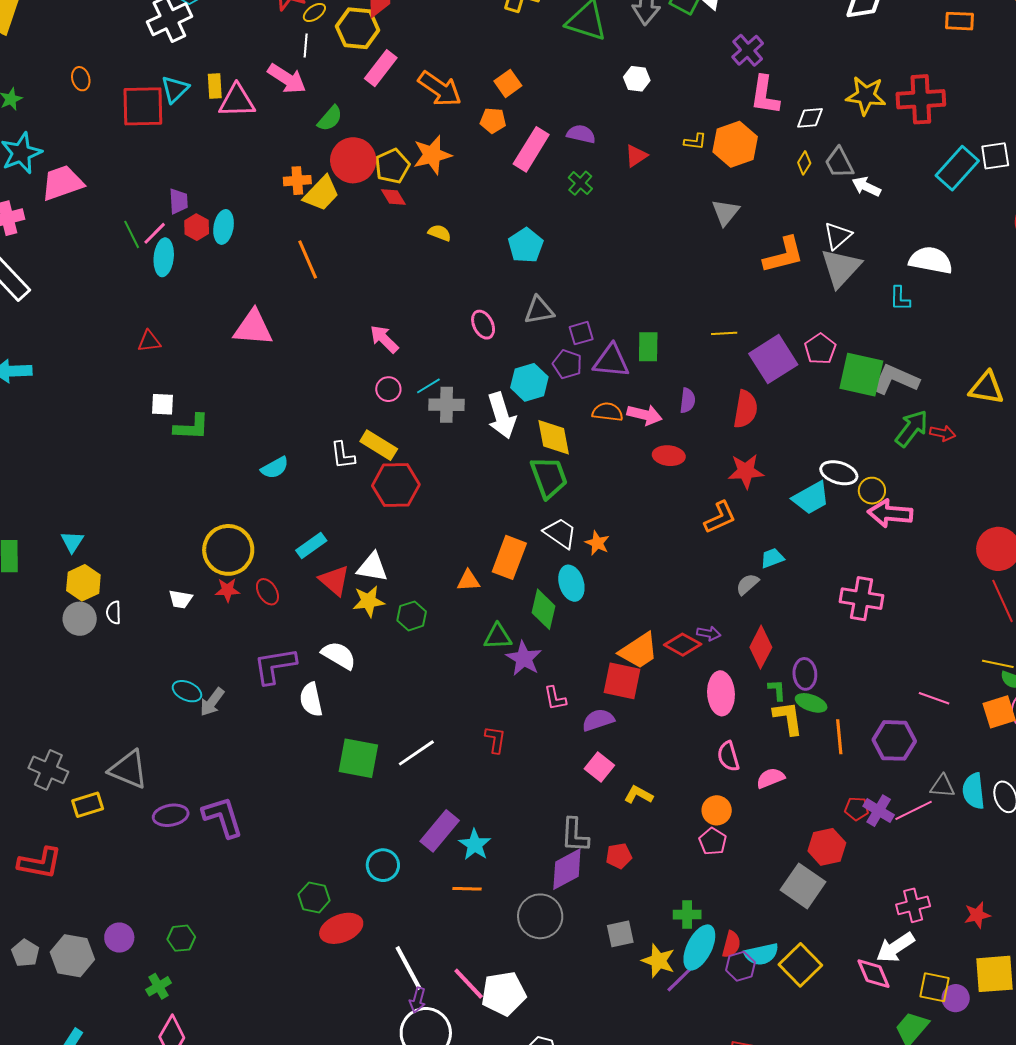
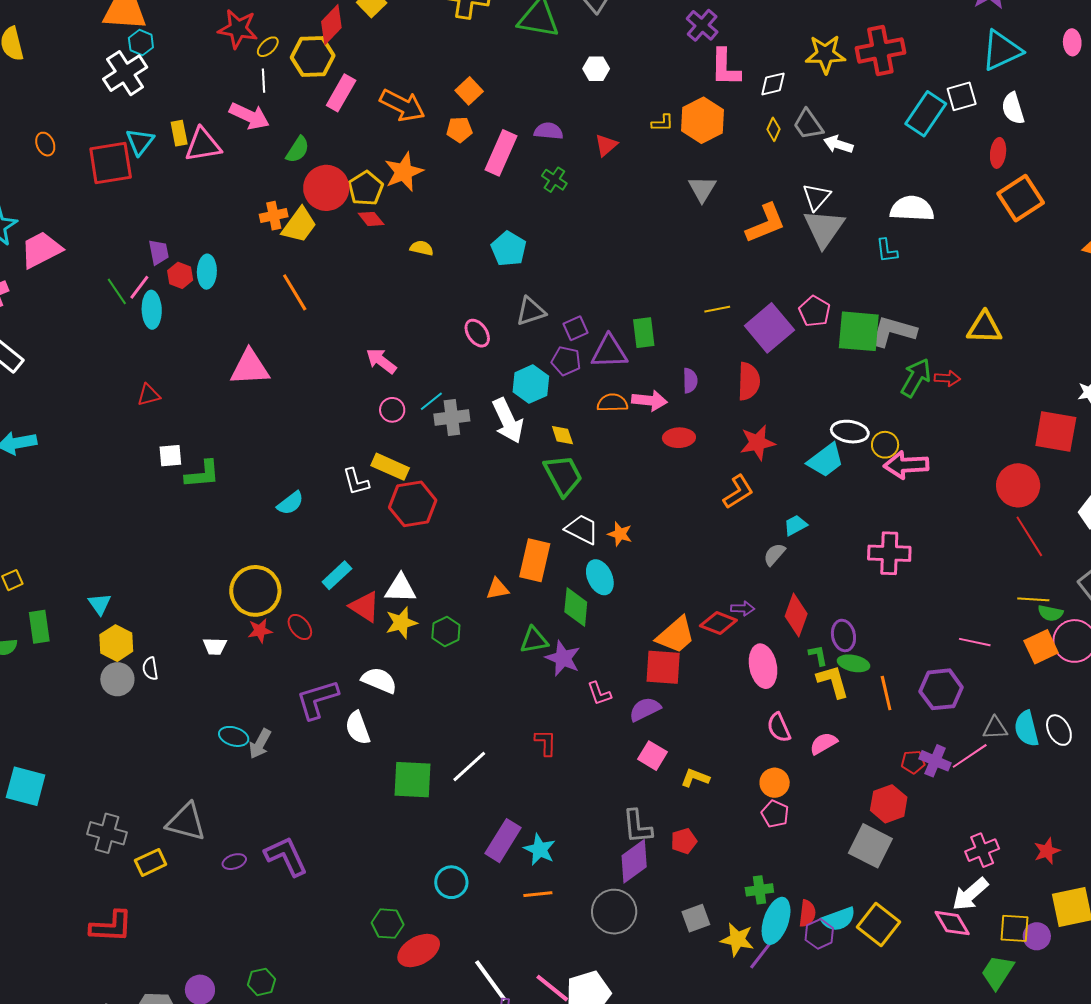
yellow diamond: (554, 437) -> (562, 435), size x0.6
purple ellipse: (171, 815) -> (234, 862), size x0.7

